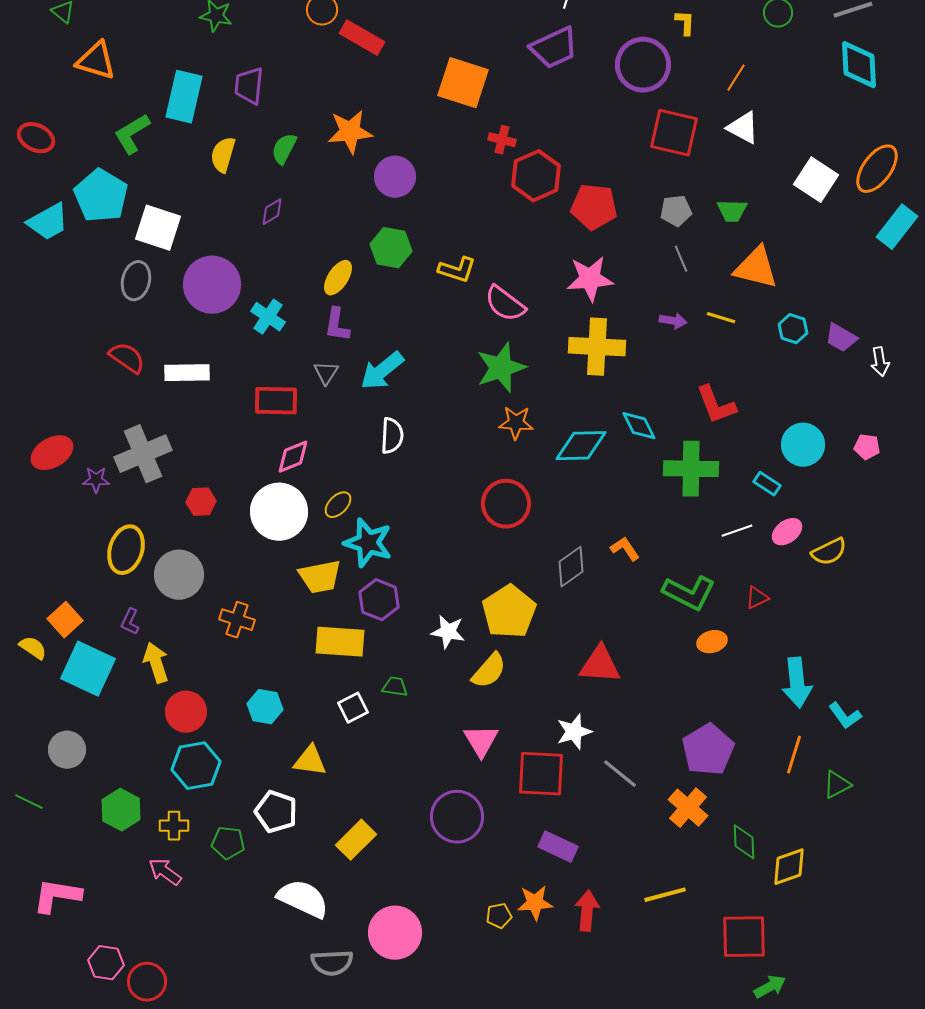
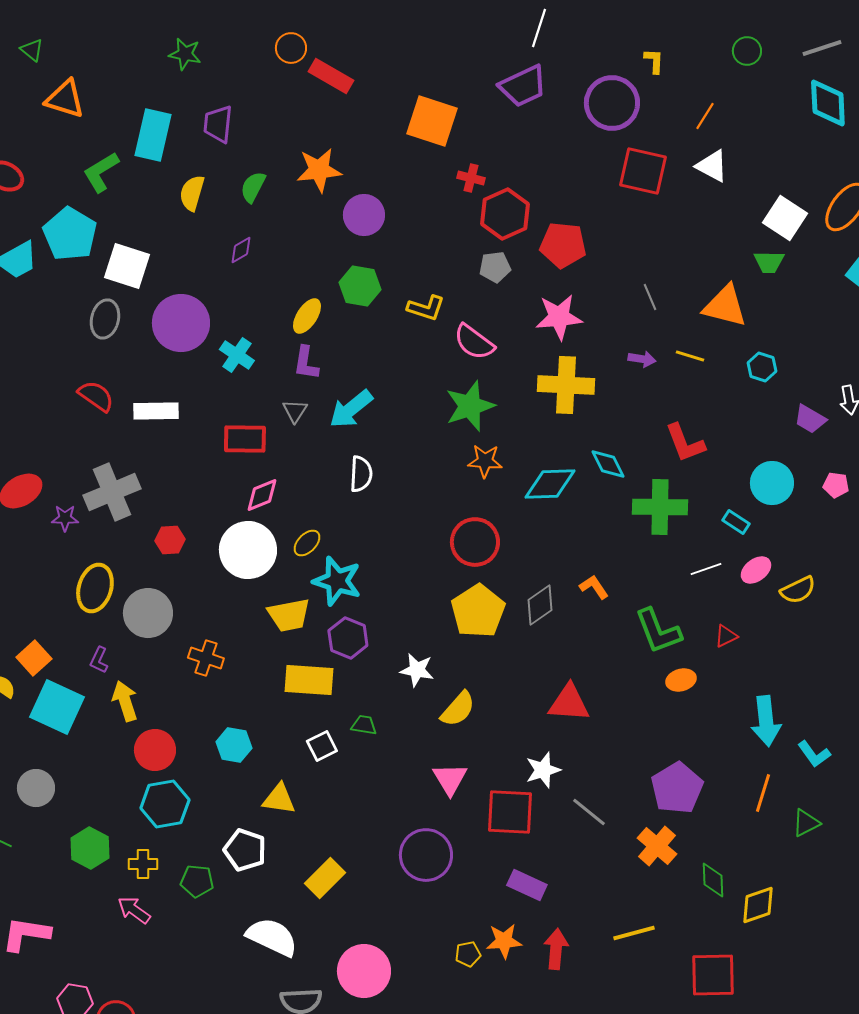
gray pentagon: (676, 211) -> (495, 267), moved
green trapezoid: (732, 211) -> (769, 262), moved
purple trapezoid: (841, 338) -> (810, 419), moved
green L-shape: (689, 593) -> (658, 631), turned 42
yellow pentagon: (509, 612) -> (478, 611), moved

